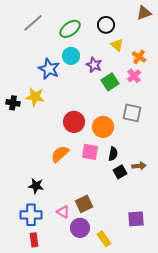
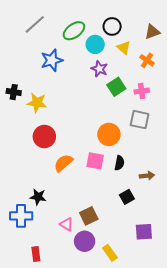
brown triangle: (144, 13) -> (152, 32), moved
cyan circle: (71, 56) -> (95, 44), moved
blue star: (49, 69) -> (52, 60), moved, turned 30
pink cross: (134, 76) -> (142, 91), moved, turned 32
black cross: (13, 103) -> (14, 92), moved
red circle: (74, 122) -> (44, 137), moved
black square: (120, 172) -> (127, 197), moved
blue cross: (31, 215) -> (21, 216), moved

